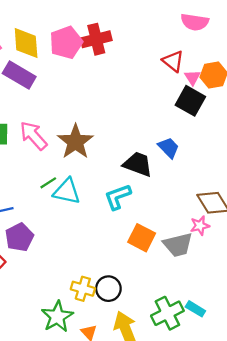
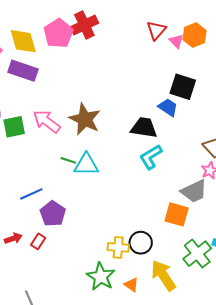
red triangle: (173, 61) -> (156, 30), turned 45
black square: (190, 101) -> (183, 87), moved
green line: (48, 183) -> (68, 160), turned 63
cyan L-shape: (118, 197) -> (151, 157), moved
orange square: (142, 238) -> (177, 214), moved

